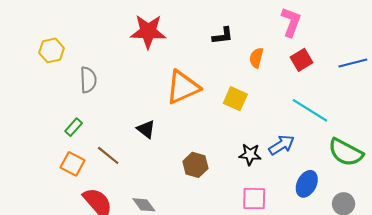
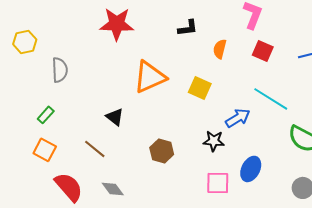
red square: (301, 60) -> (263, 51), turned -35
blue arrow: (282, 145) -> (238, 118), moved
brown line: (108, 155) -> (95, 149), moved
blue ellipse: (307, 184) -> (251, 169), moved

